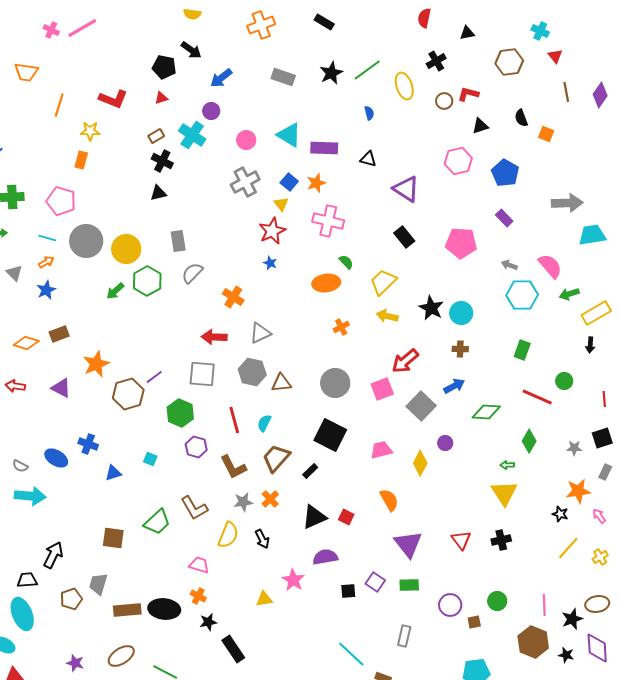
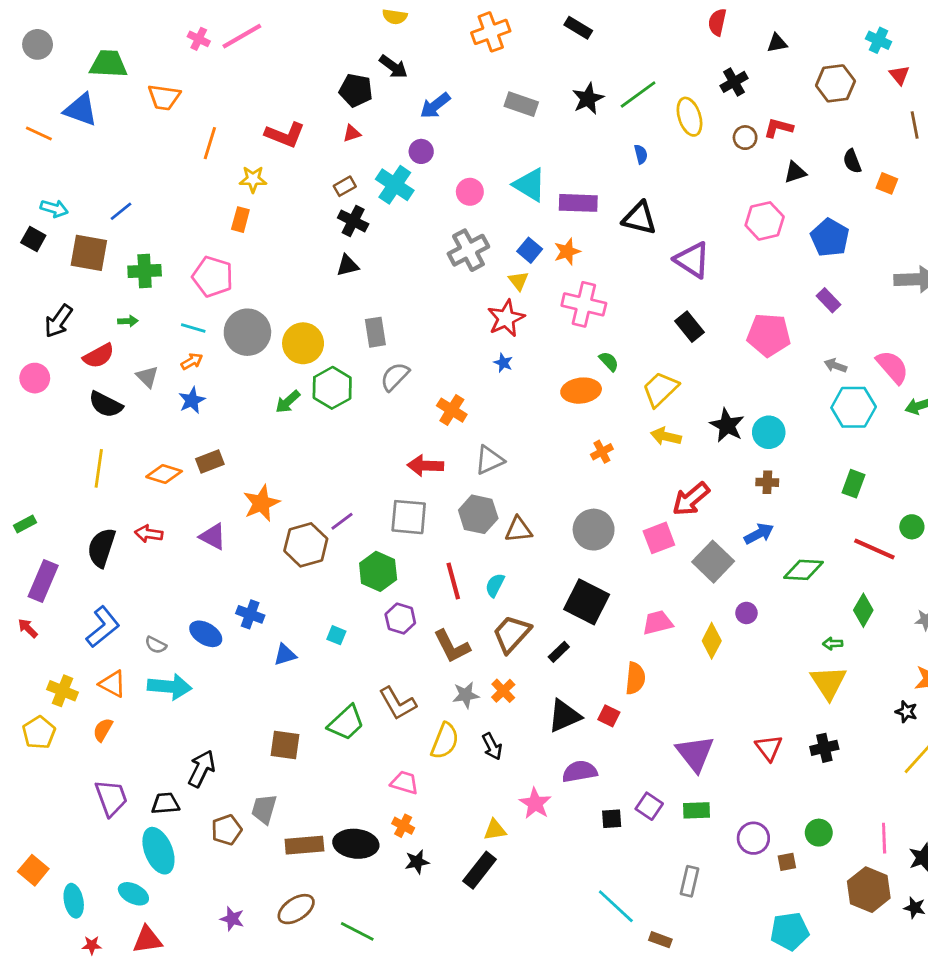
black triangle: (368, 159) -> (639, 218), size x1.5
orange semicircle: (389, 500) -> (635, 678), moved, turned 35
black rectangle: (233, 649) -> (480, 870), moved, turned 72

